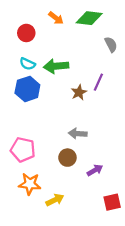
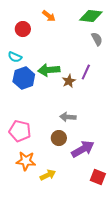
green diamond: (89, 18) -> (91, 16), moved
cyan semicircle: (27, 64) -> (15, 57), moved
green arrow: (56, 66) -> (49, 70), moved
purple arrow: (95, 170) -> (83, 149), size x1.6
red square: (112, 202) -> (98, 177), turned 35

